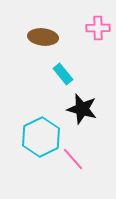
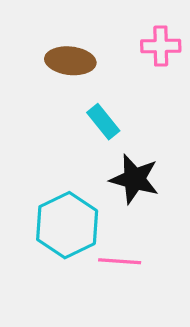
pink line: (73, 159) -> (120, 261), turned -45

